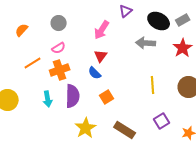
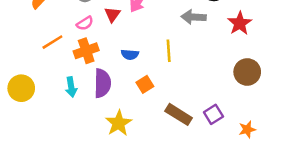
red triangle: (101, 56) -> (112, 15), moved
blue semicircle: (95, 73) -> (130, 55), turned -40
yellow line: (153, 85) -> (169, 51), moved
brown rectangle: (125, 130) -> (179, 114), moved

